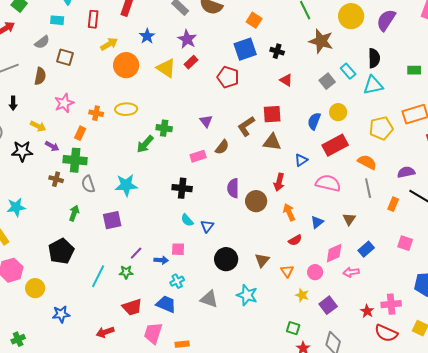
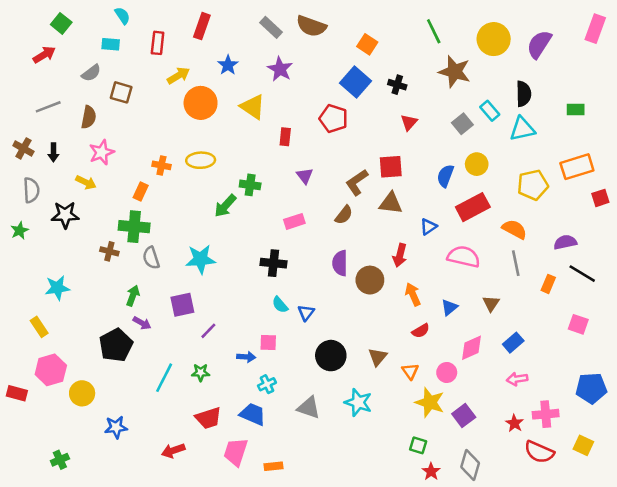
blue square: (245, 49) -> (356, 82), turned -30
red rectangle: (191, 62) -> (285, 137), moved, turned -40
red triangle: (286, 80) -> (409, 122), turned 40
pink star: (64, 103) -> (102, 152), moved
purple arrow: (52, 146) -> (142, 323), moved
brown semicircle: (222, 147) -> (344, 215), moved
pink square: (405, 243) -> (578, 324), moved
purple line: (136, 253) -> (208, 331), moved
pink arrow: (351, 272) -> (517, 379), moved
yellow star: (302, 295) -> (430, 402), size x1.6

